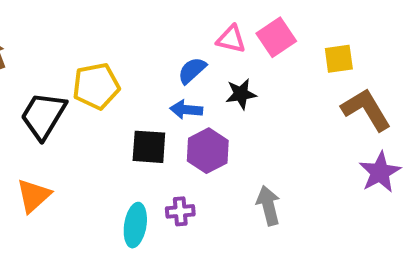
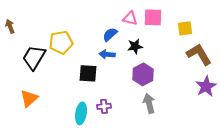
pink square: (276, 37) -> (153, 17), turned 36
purple hexagon: (208, 151) -> (143, 74), moved

